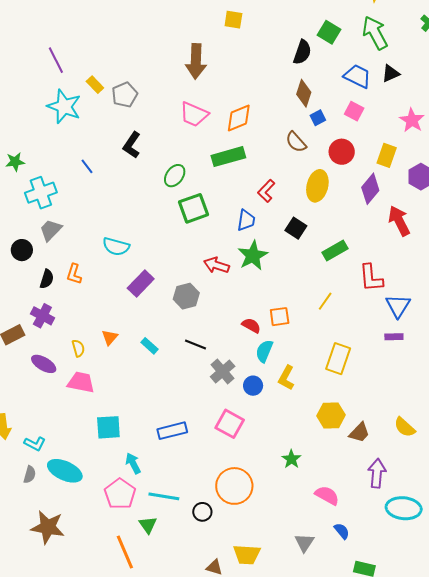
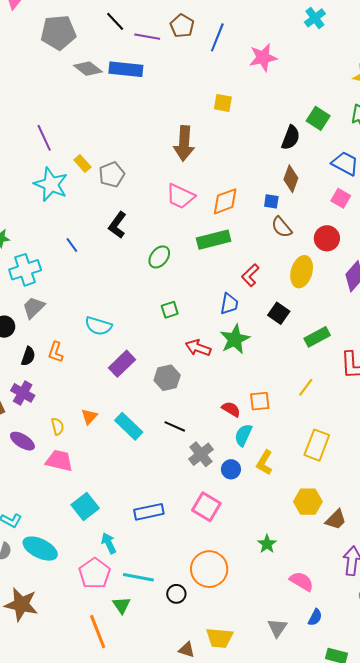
blue square: (318, 118) -> (271, 201), moved, turned 35
green square: (193, 208) -> (170, 310), moved, size x0.6
cyan rectangle: (149, 346) -> (129, 426), size x1.6
cyan square: (108, 427) -> (85, 506), turned -36
blue semicircle: (342, 531) -> (315, 617), turned 66

